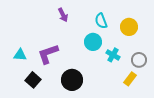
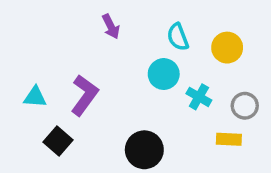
purple L-shape: (48, 54) -> (84, 95), turned 145
yellow rectangle: (130, 79) -> (229, 139), turned 56
black circle: (72, 80) -> (144, 150), moved

